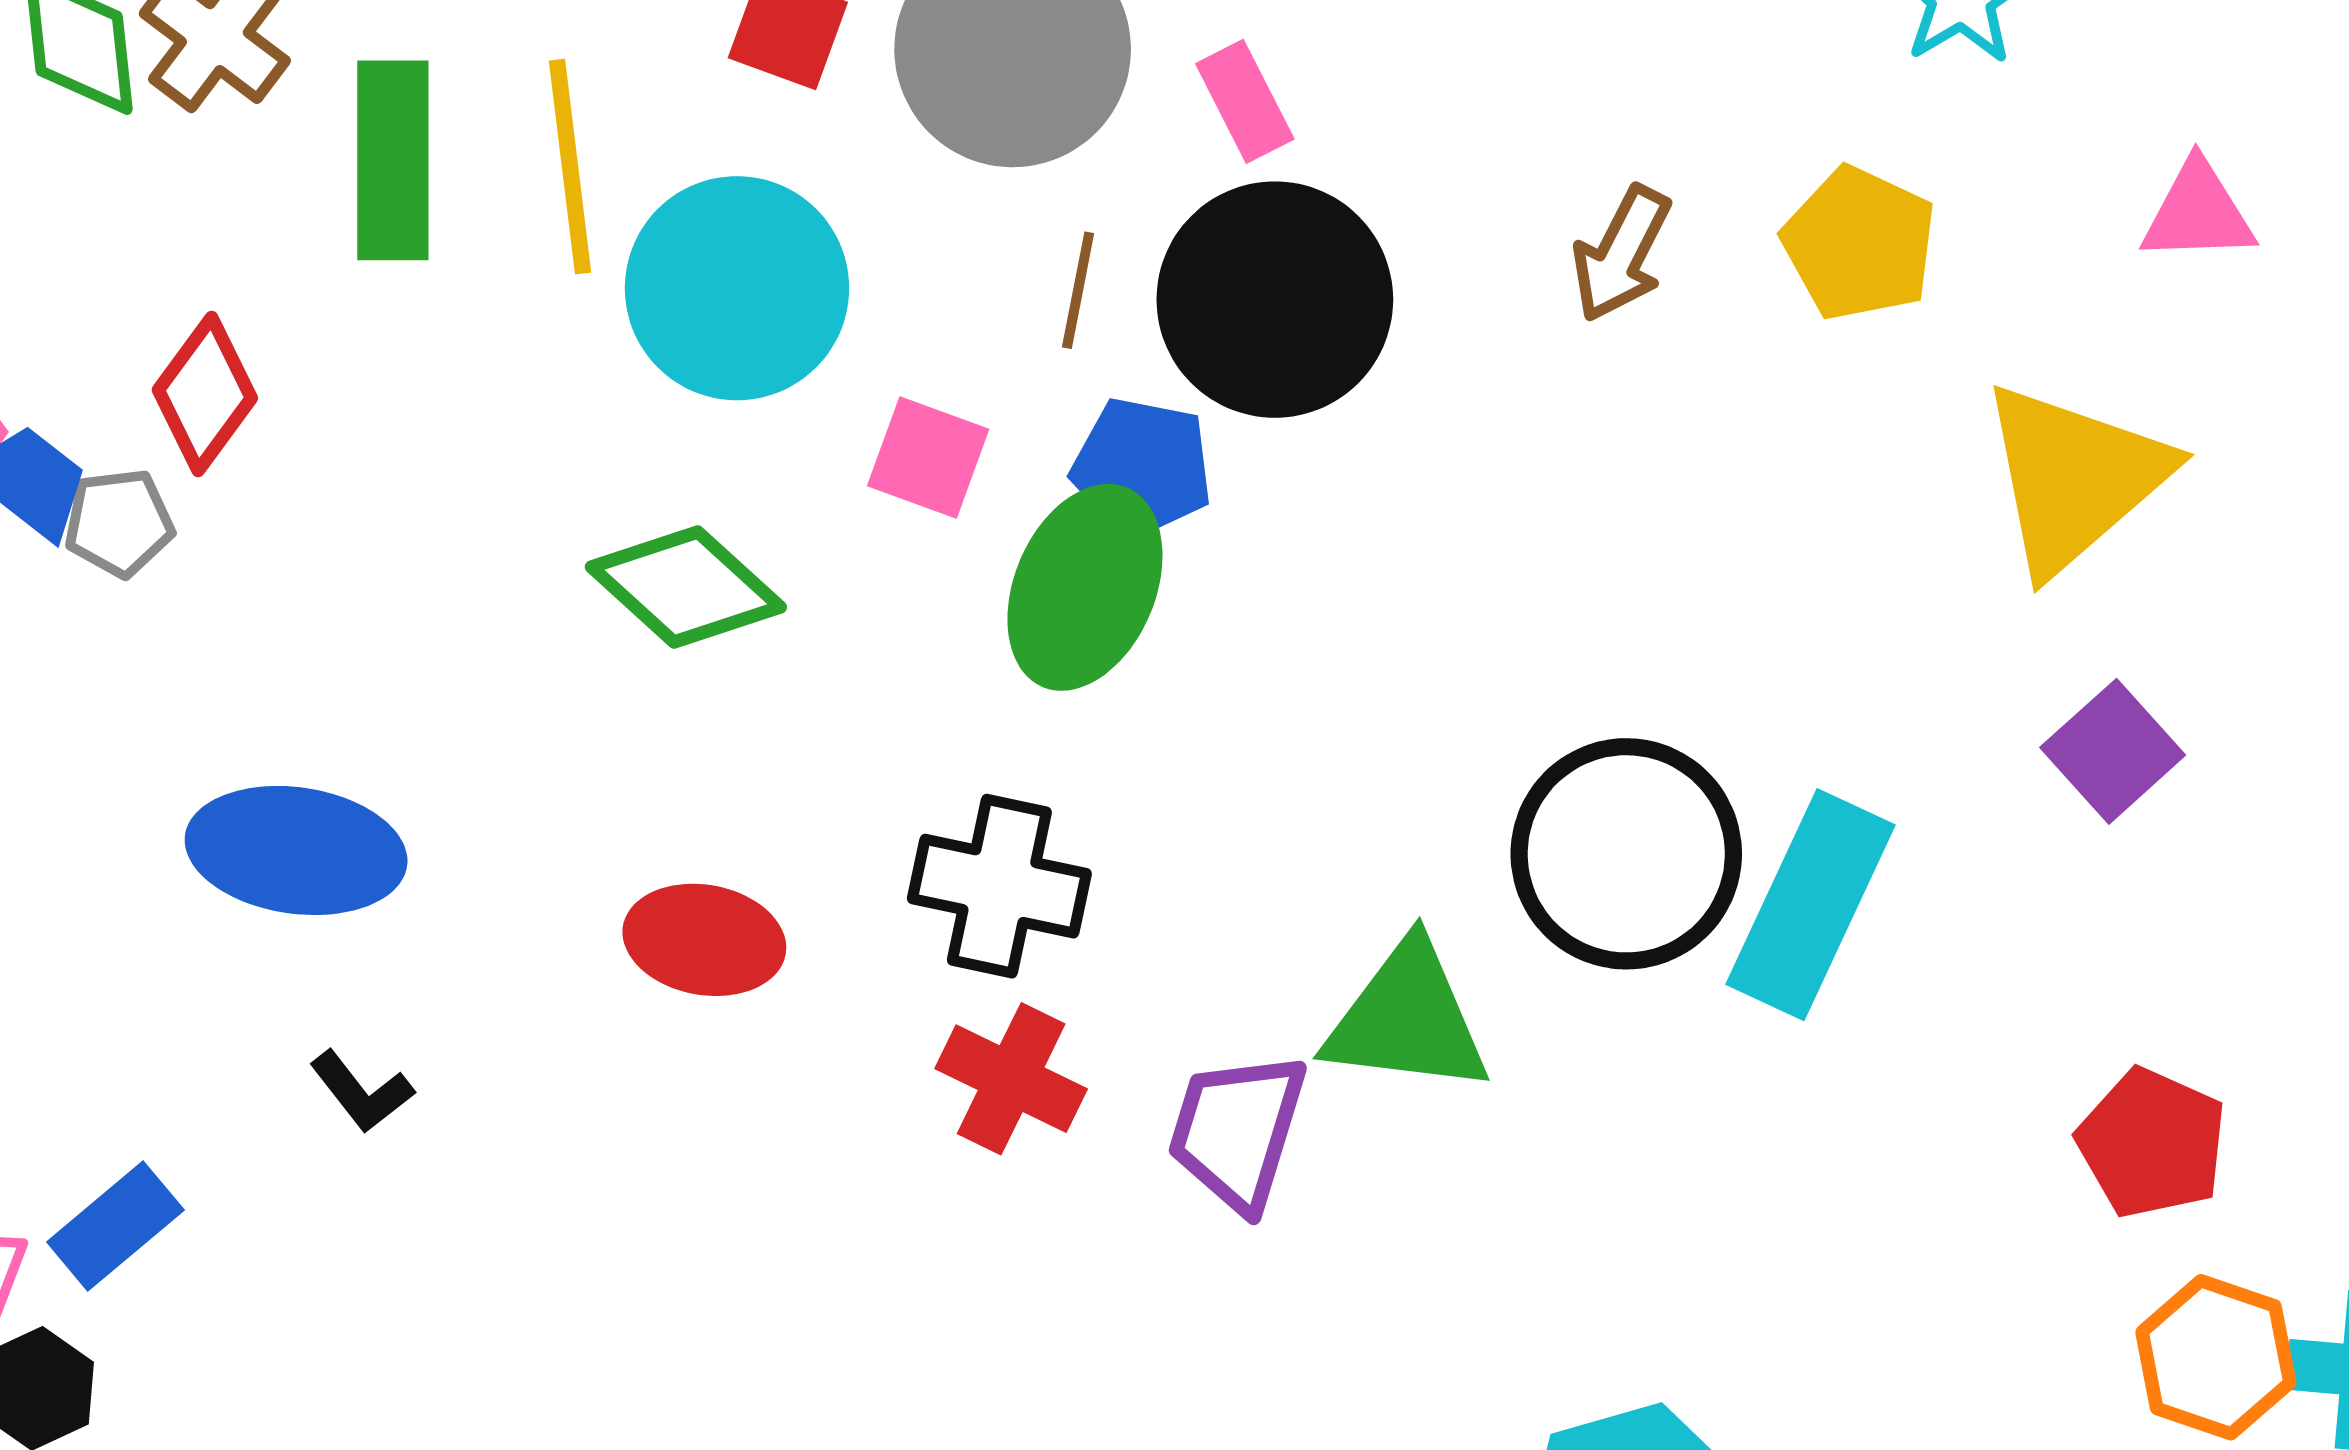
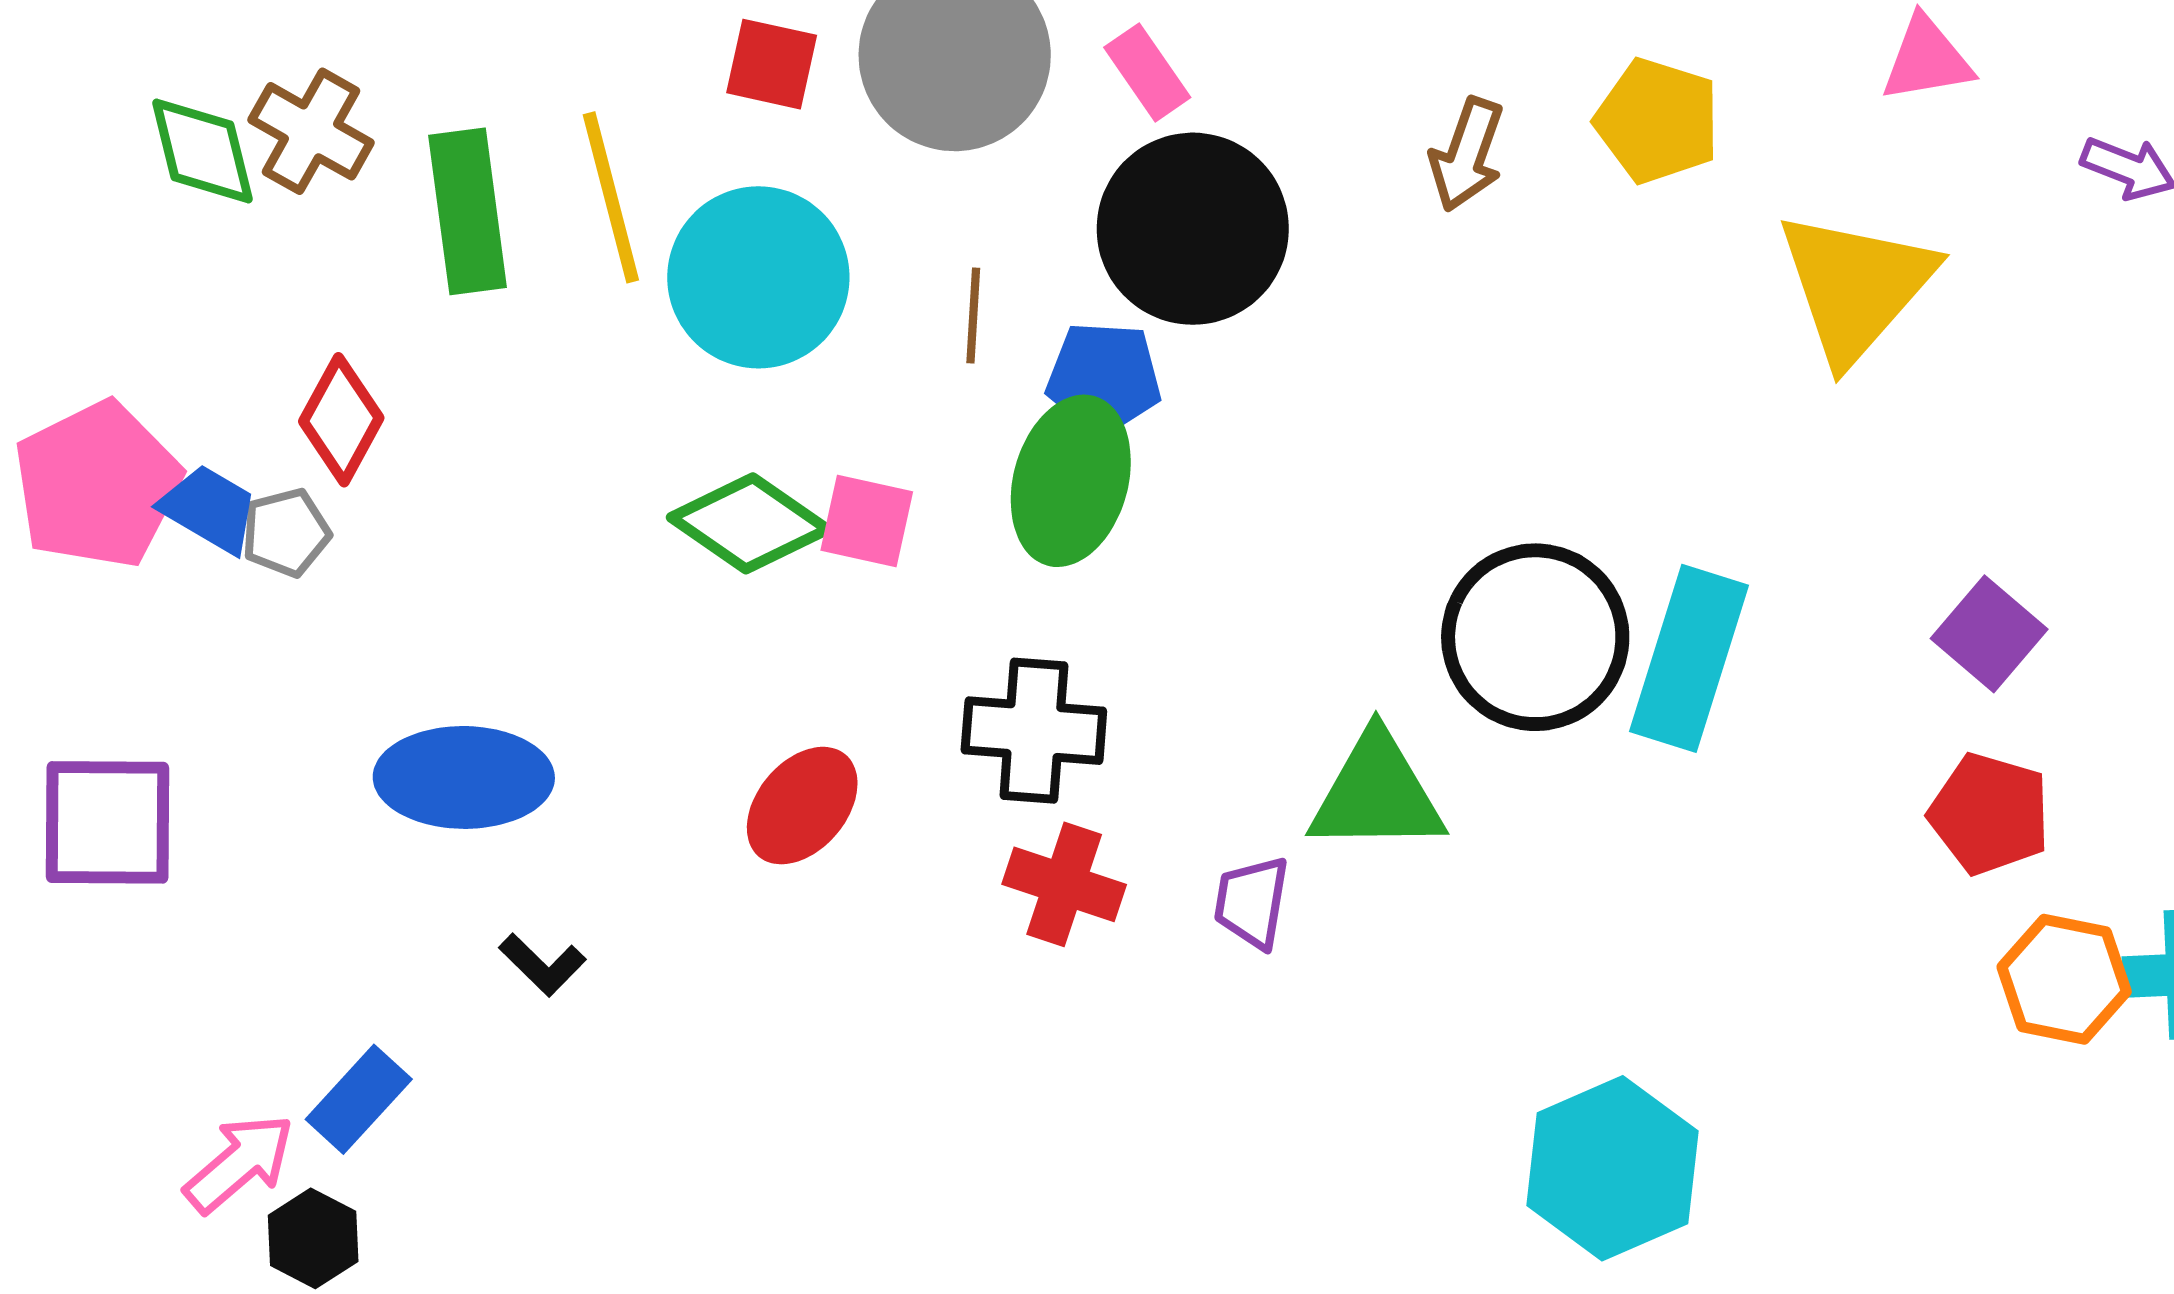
brown line: (1078, 290) -> (973, 316), moved
pink square: (928, 457) -> (867, 521), moved
purple square: (2113, 751) -> (1989, 634), moved
red ellipse: (704, 940) -> (802, 806), turned -52
purple trapezoid: (1237, 1131) -> (1252, 902), size x0.7

